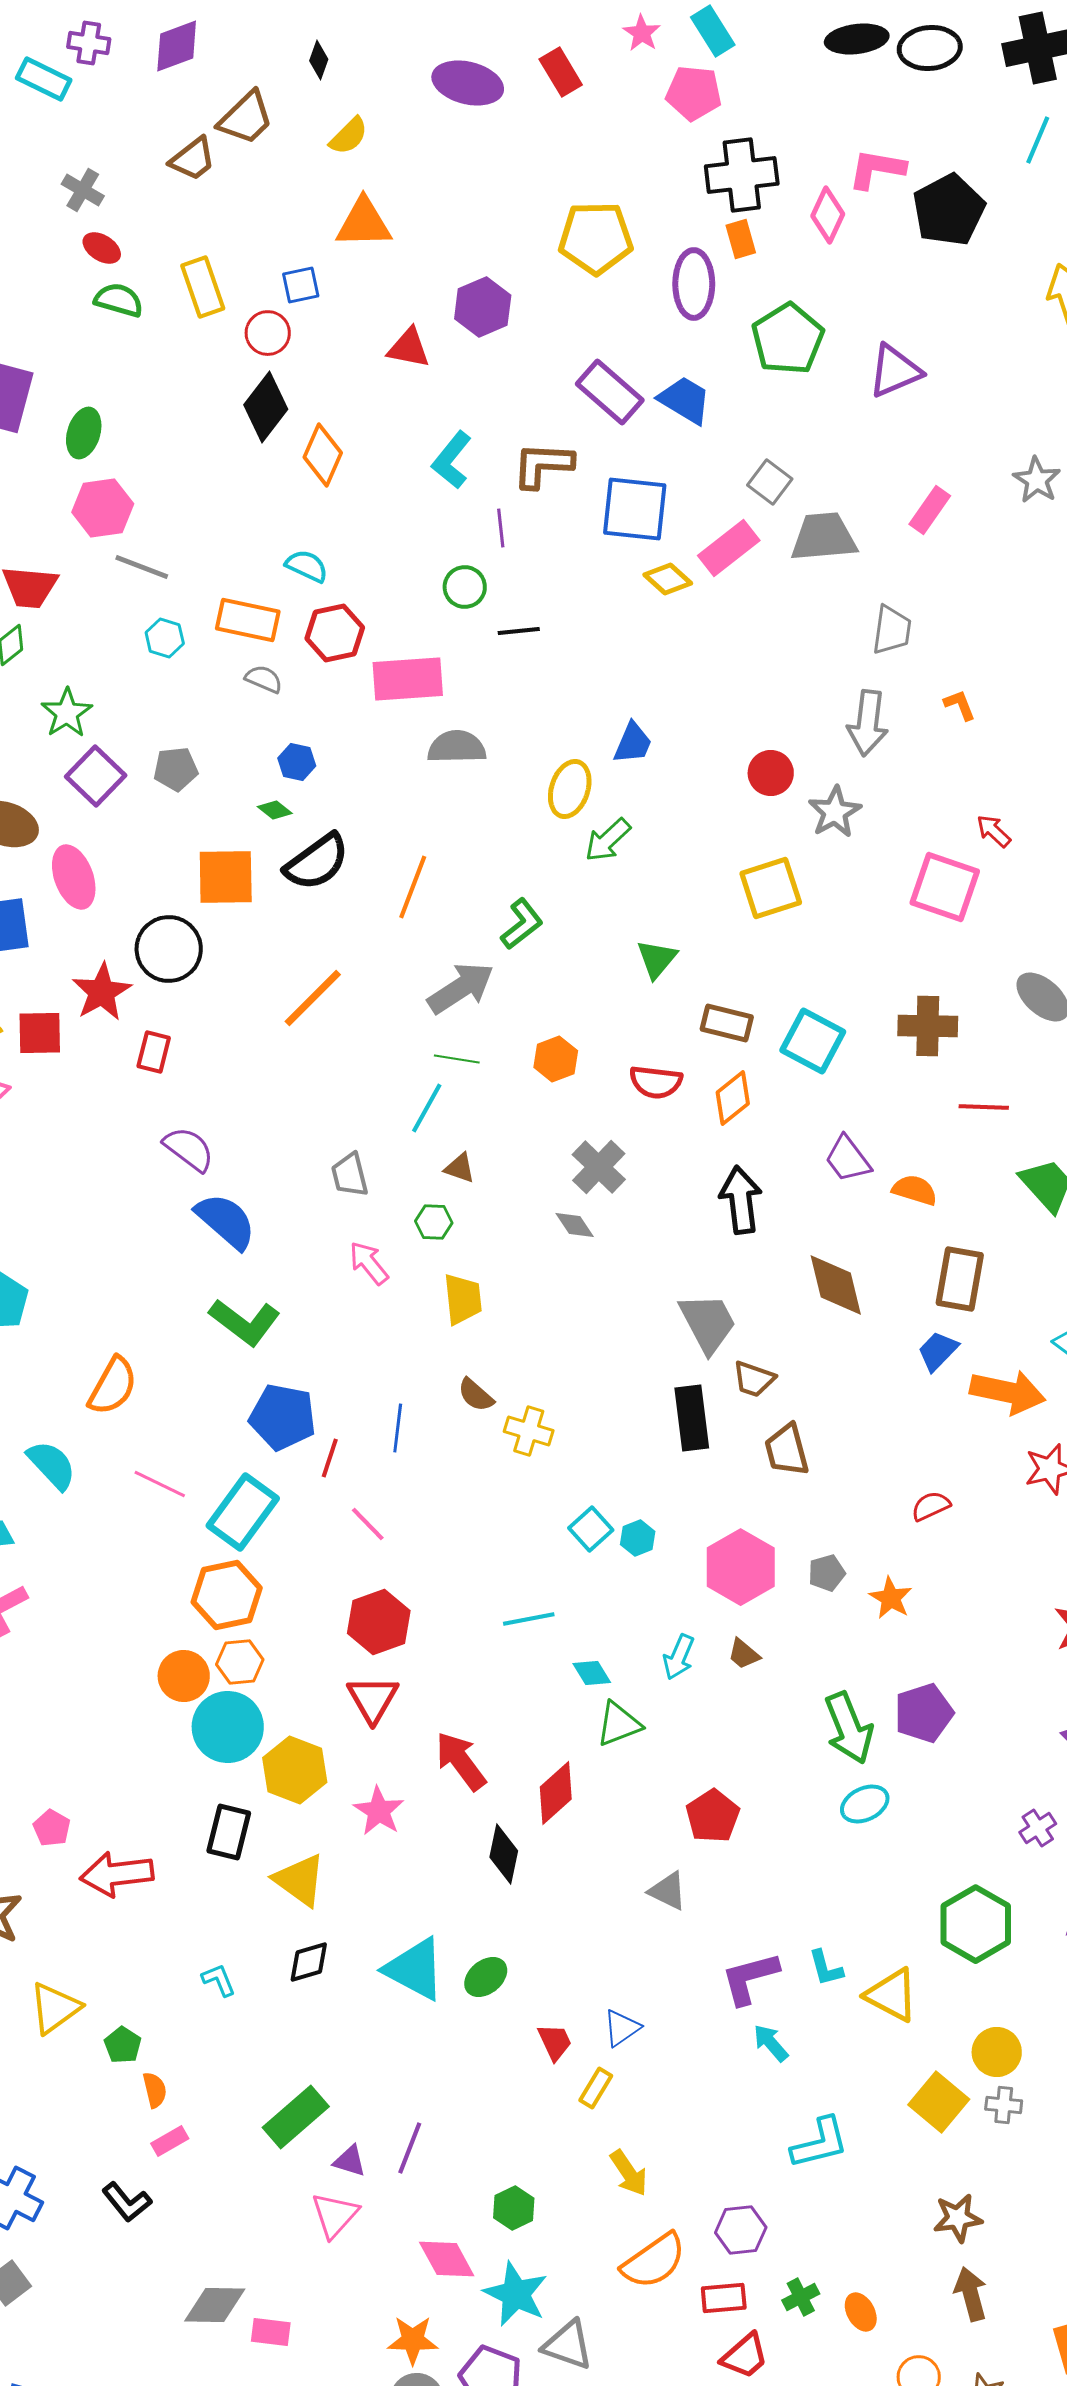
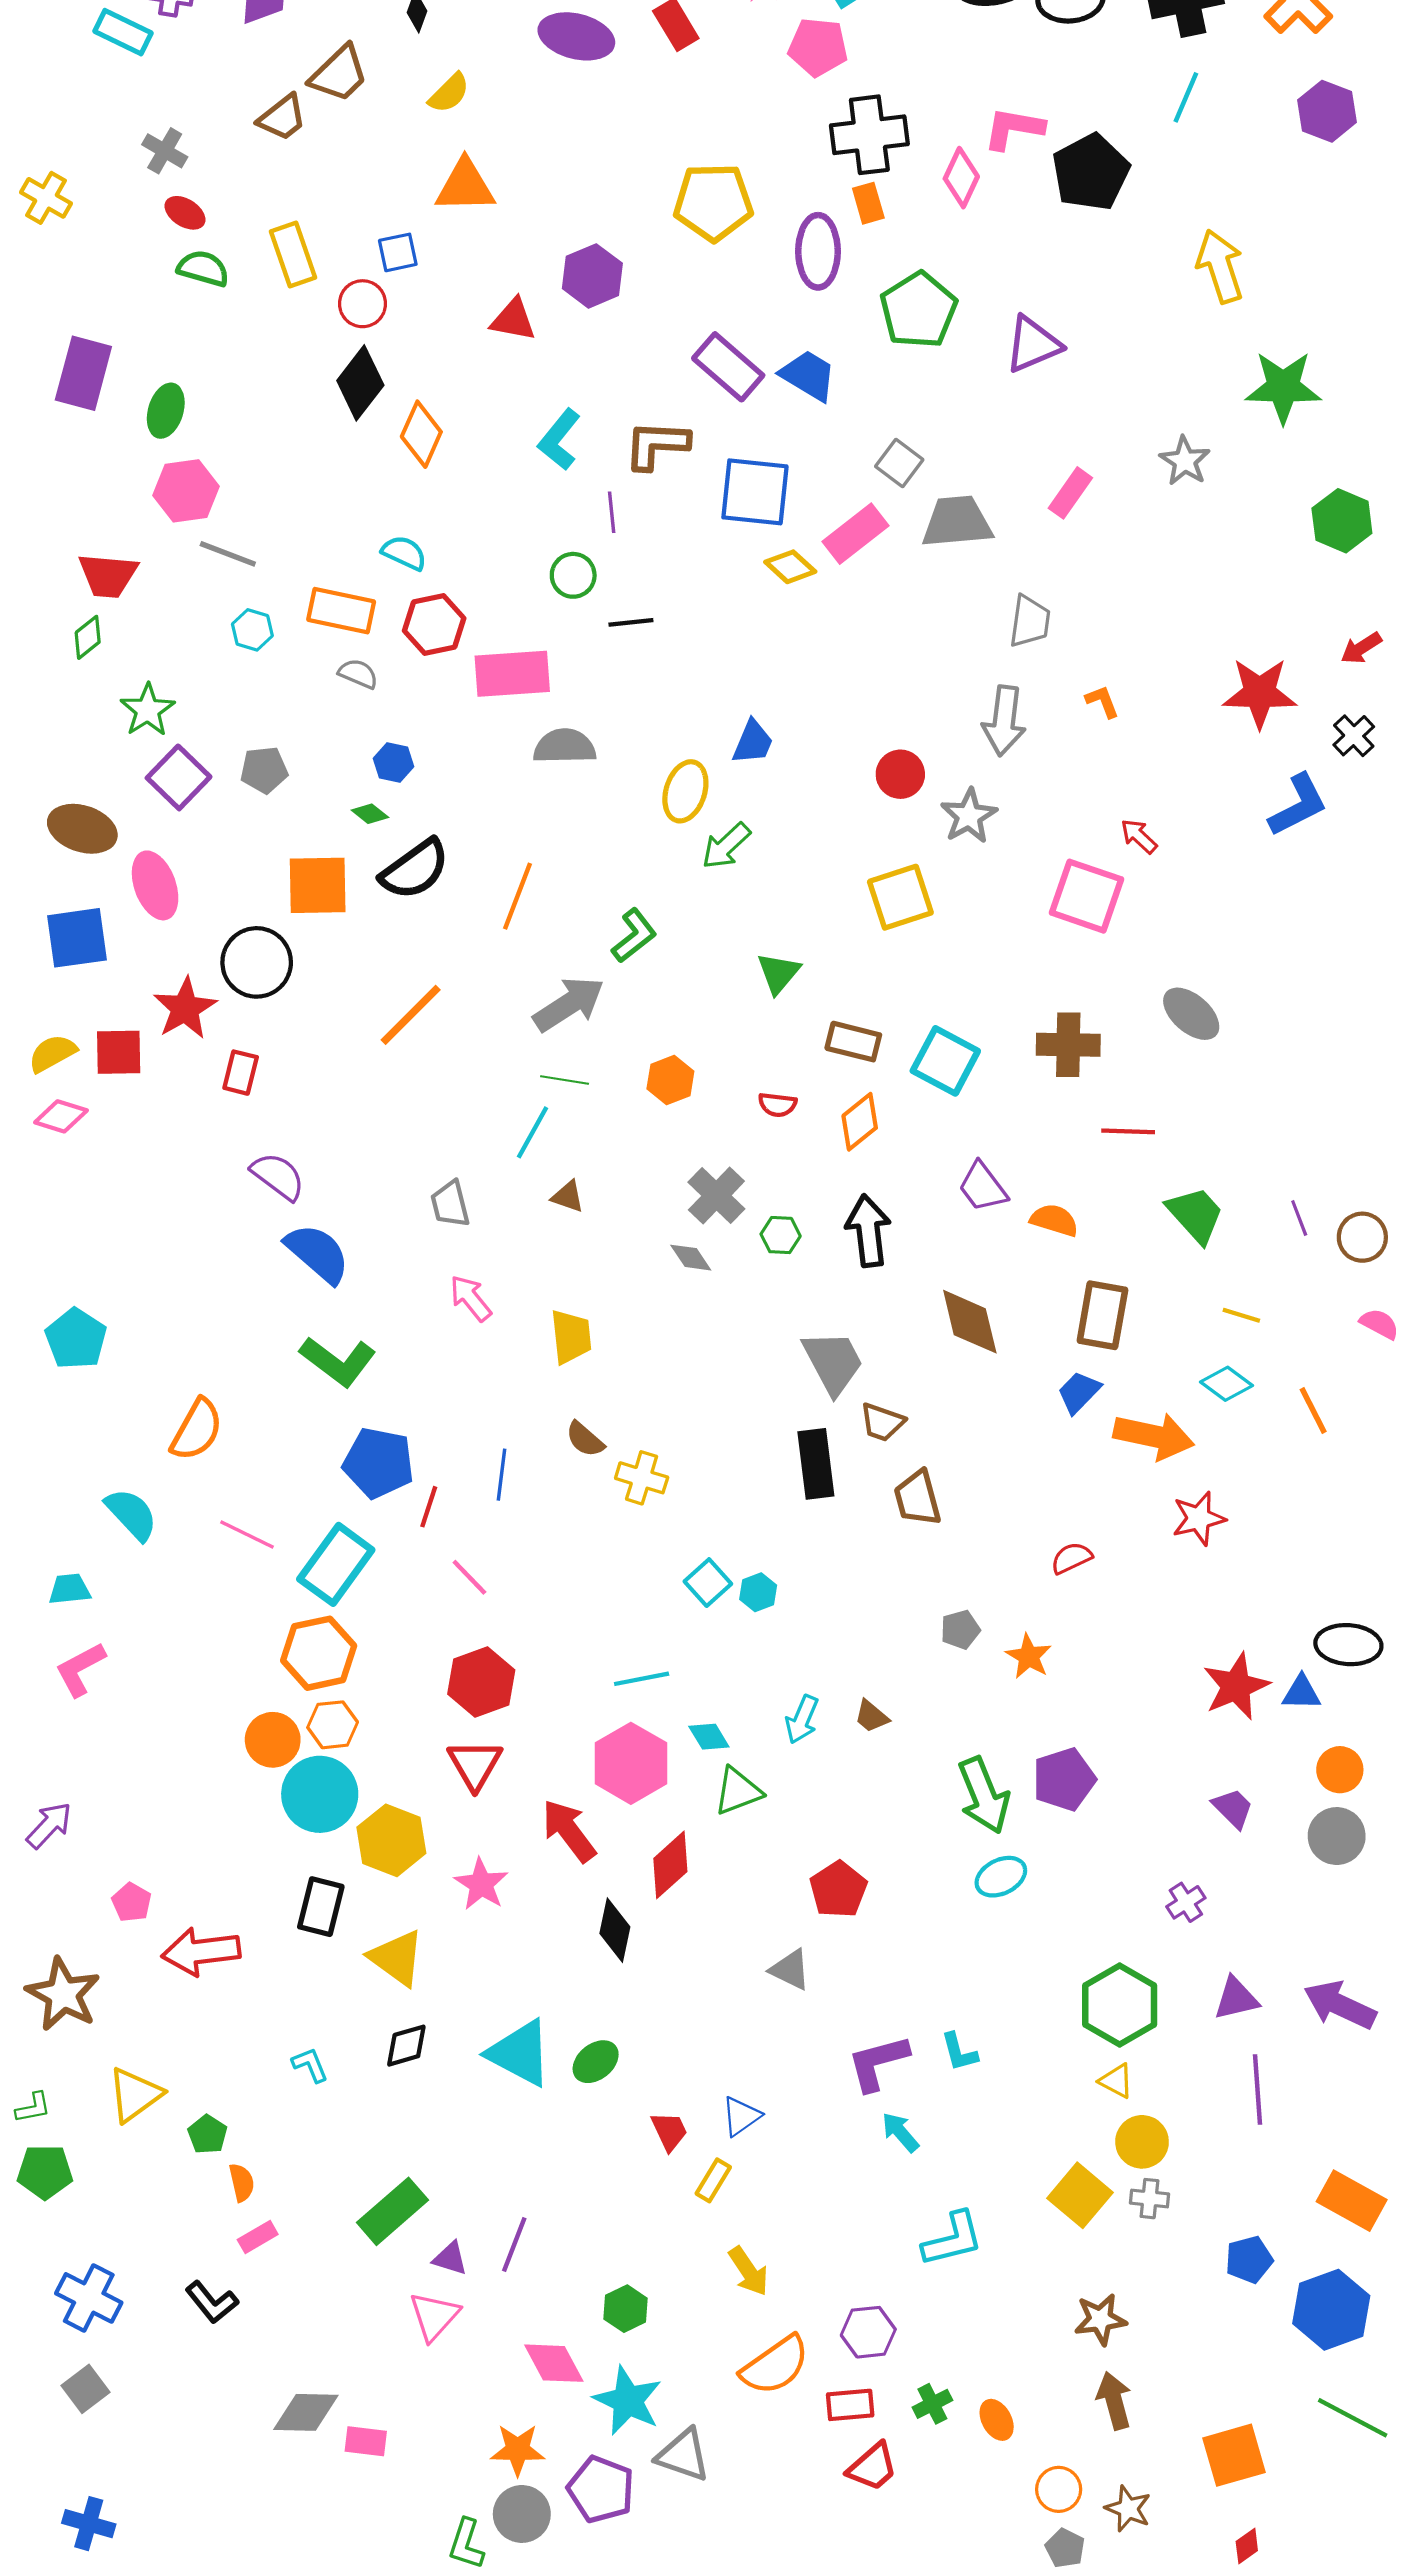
red semicircle: (656, 1082) -> (777, 1105), size x0.7
green hexagon: (434, 1222) -> (781, 1235), moved
pink hexagon: (741, 1567) -> (631, 1763), moved
yellow triangle: (892, 1995) -> (1116, 2081), moved, size x0.6

